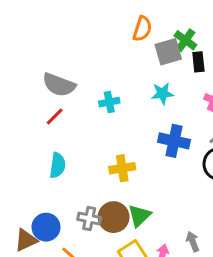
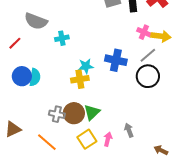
cyan star: (162, 93) -> (86, 66), moved
cyan cross: (109, 102) -> (62, 38), moved
red line: (55, 116) -> (15, 43), moved
blue circle: (46, 227) -> (22, 76), moved

